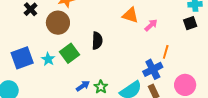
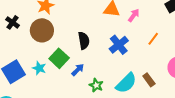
orange line: (166, 52) -> (153, 39), turned 32
blue cross: (153, 69) -> (119, 45), moved
blue arrow: (83, 86) -> (78, 70), moved

